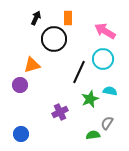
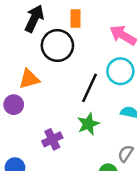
black arrow: (36, 18) -> (34, 19), size x1.5
green star: (90, 99) -> (88, 124), moved
purple cross: (60, 112) -> (52, 139), moved

